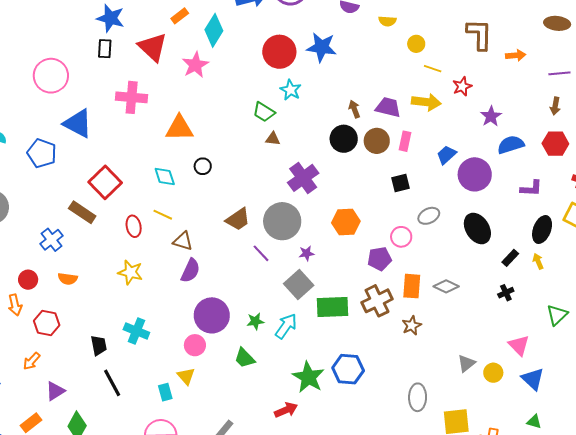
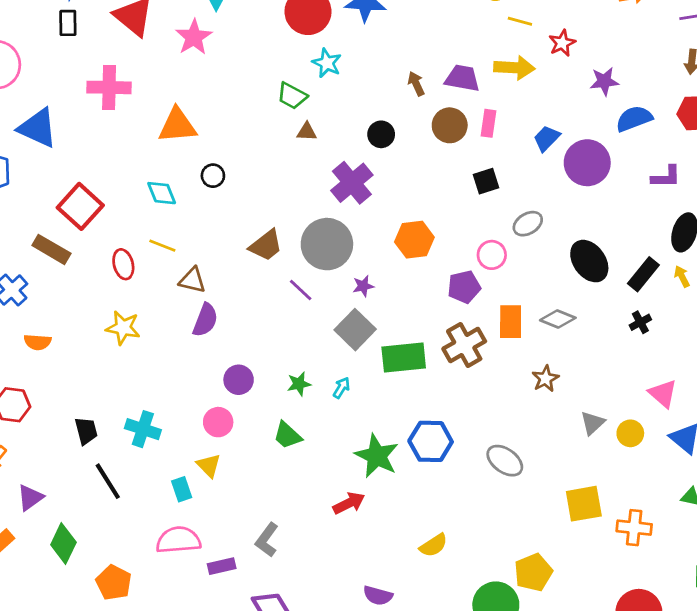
purple star: (491, 116) -> (604, 81), turned 30
black circle: (344, 139) -> (381, 134), moved, size x0.7
black ellipse: (477, 228) -> (589, 261), moved
black rectangle: (510, 258) -> (643, 274), size x1.4
purple circle: (212, 315) -> (239, 380), size x0.6
brown star: (412, 325) -> (545, 379), moved
cyan arrow: (286, 326) -> (341, 388), size x0.6
cyan cross: (136, 331) -> (143, 429), moved
gray ellipse: (418, 397) -> (505, 461), moved, turned -52

